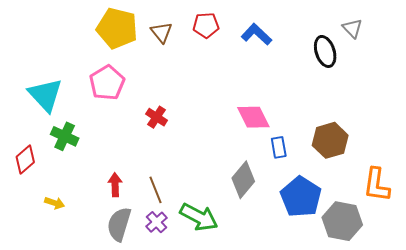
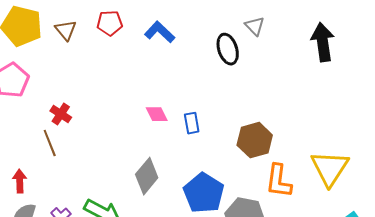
pink diamond: (253, 117) -> (157, 114), size x0.7
brown hexagon: (330, 140) -> (255, 140), moved
blue rectangle: (279, 147) -> (192, 123), moved
brown line: (155, 190) -> (50, 143), moved

